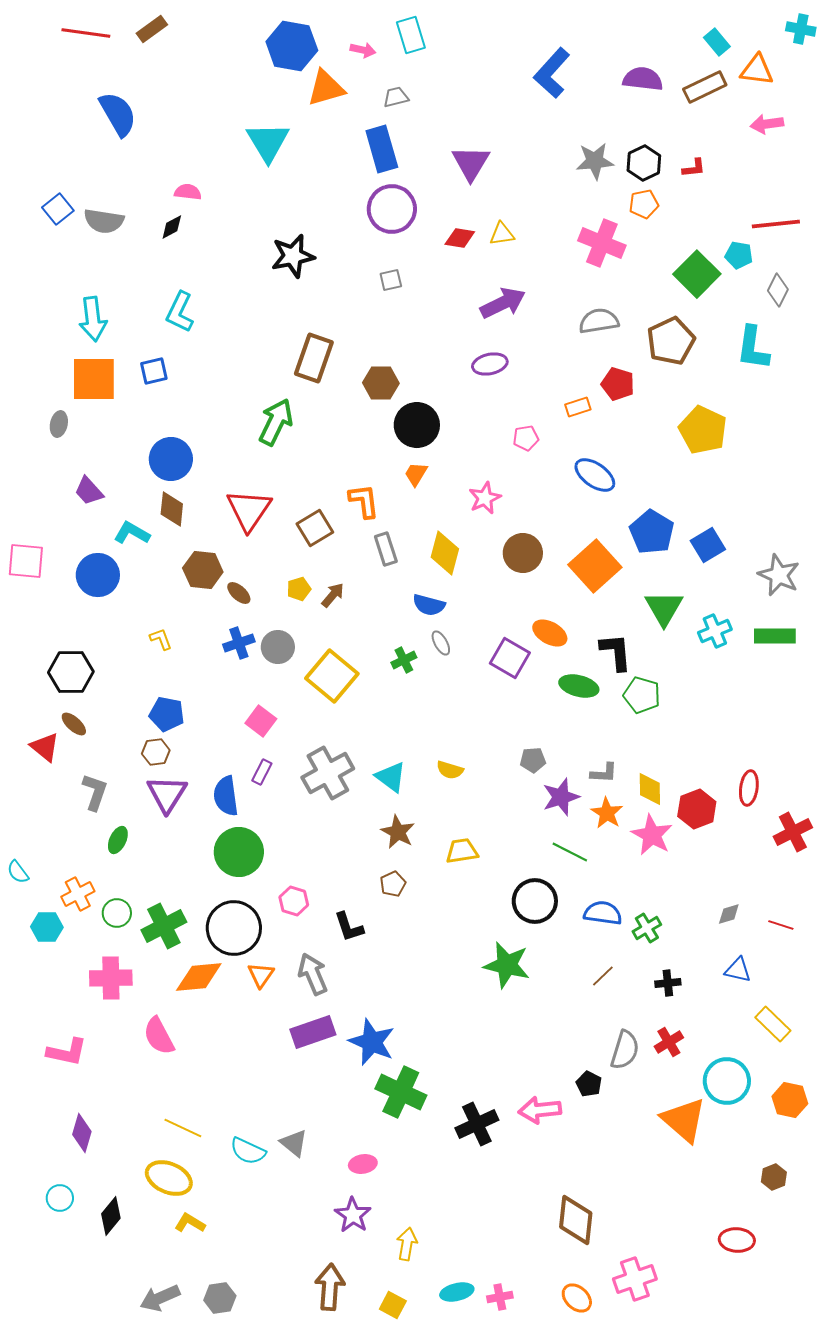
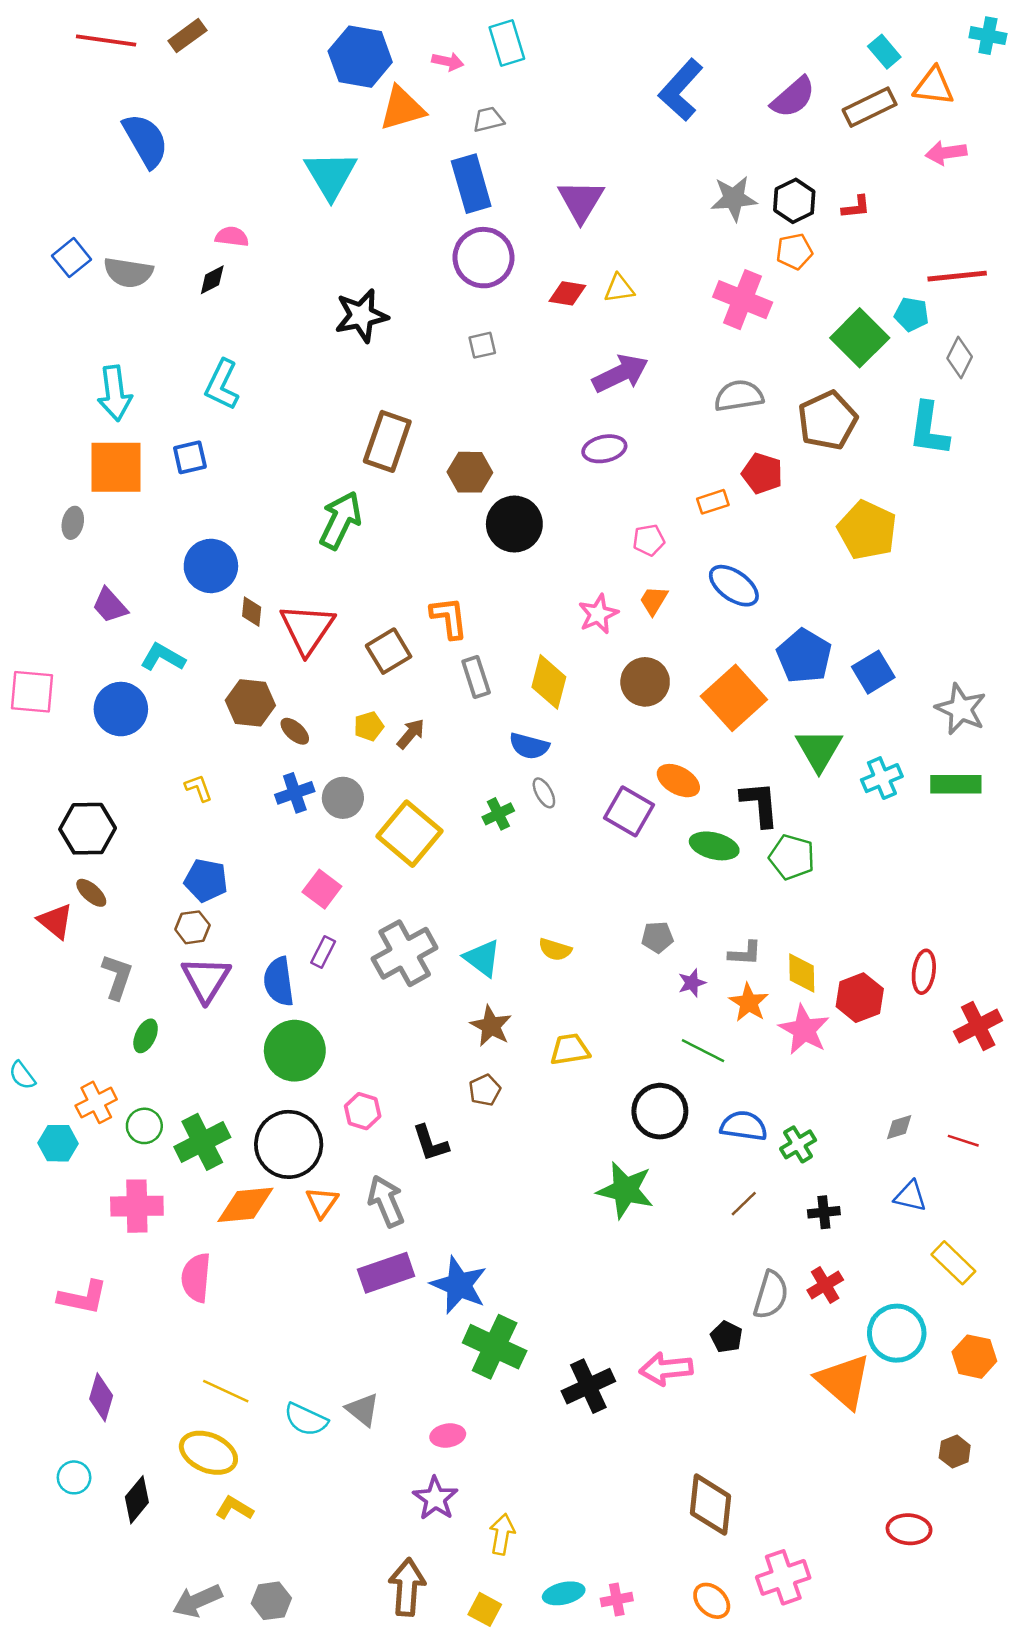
purple semicircle: (643, 79) -> (793, 97), turned 132
orange trapezoid: (416, 474) -> (654, 600), moved
brown diamond: (172, 509) -> (252, 612), moved, size x0.7
purple star: (561, 797) -> (692, 983), size x0.6
pink semicircle: (159, 1036) -> (196, 1278), turned 33

